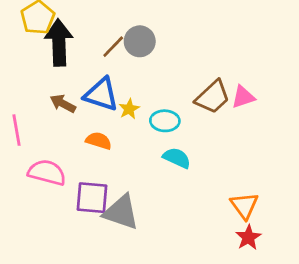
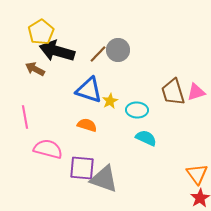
black arrow: (59, 43) -> (57, 51), turned -72
brown trapezoid: (213, 97) -> (173, 92), turned 116
brown arrow: (63, 104) -> (35, 69), moved

